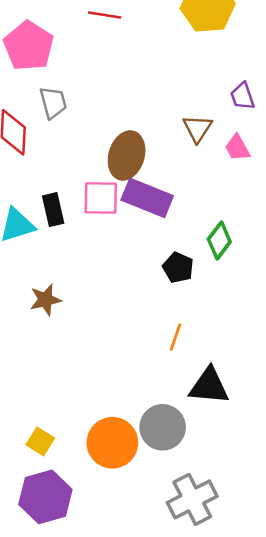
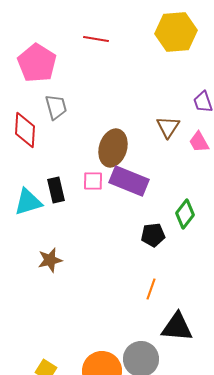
pink square: (101, 198) -> (93, 181), size x0.7
black pentagon: (178, 268) -> (153, 235), turned -30

